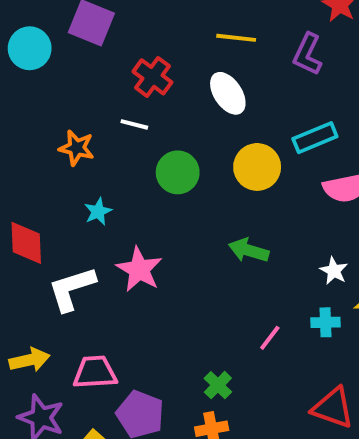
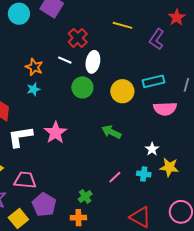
white ellipse: (228, 93) -> (93, 62), moved, turned 35
cyan star: (98, 212) -> (33, 89), moved

